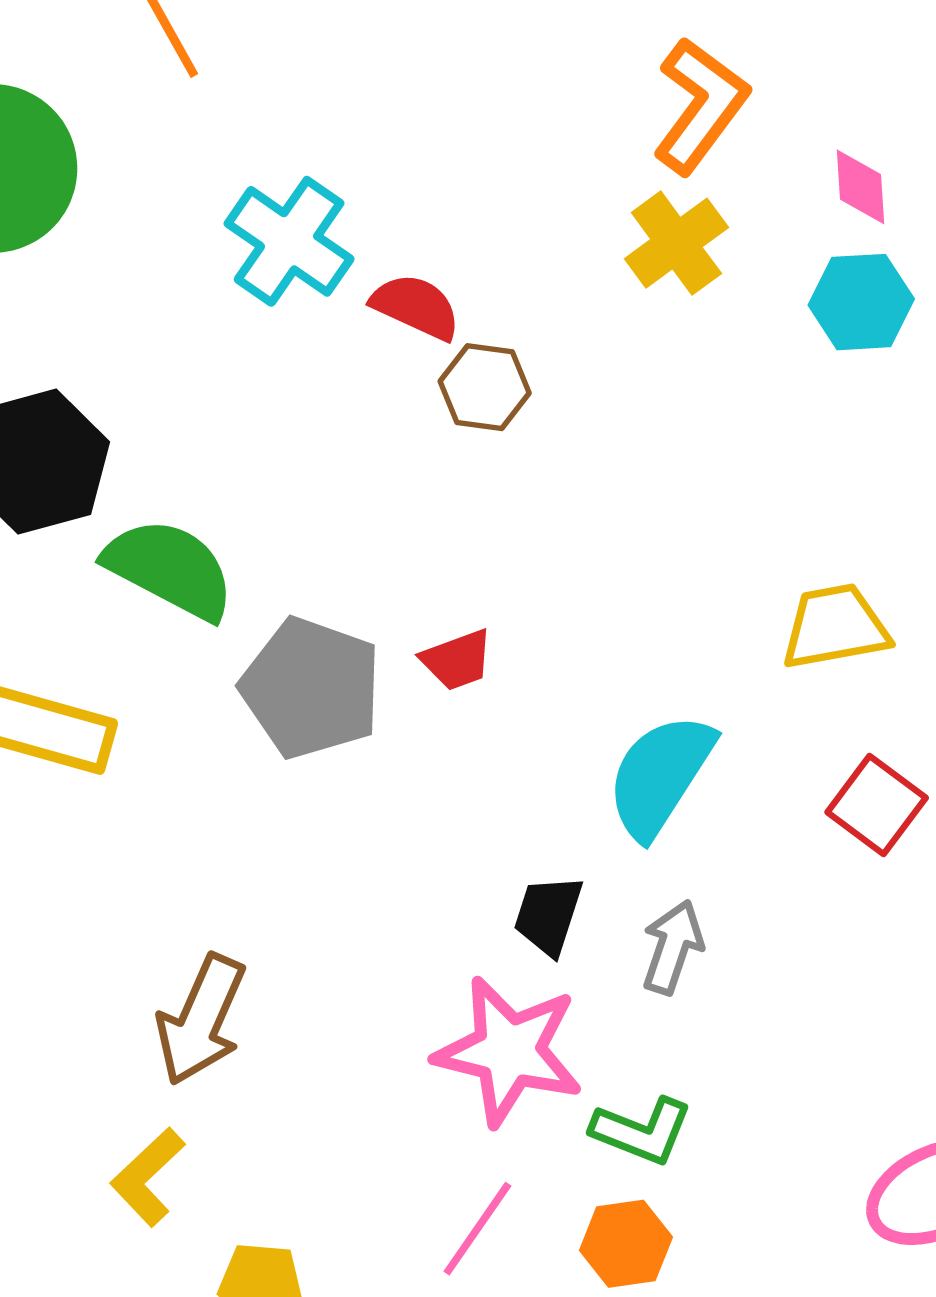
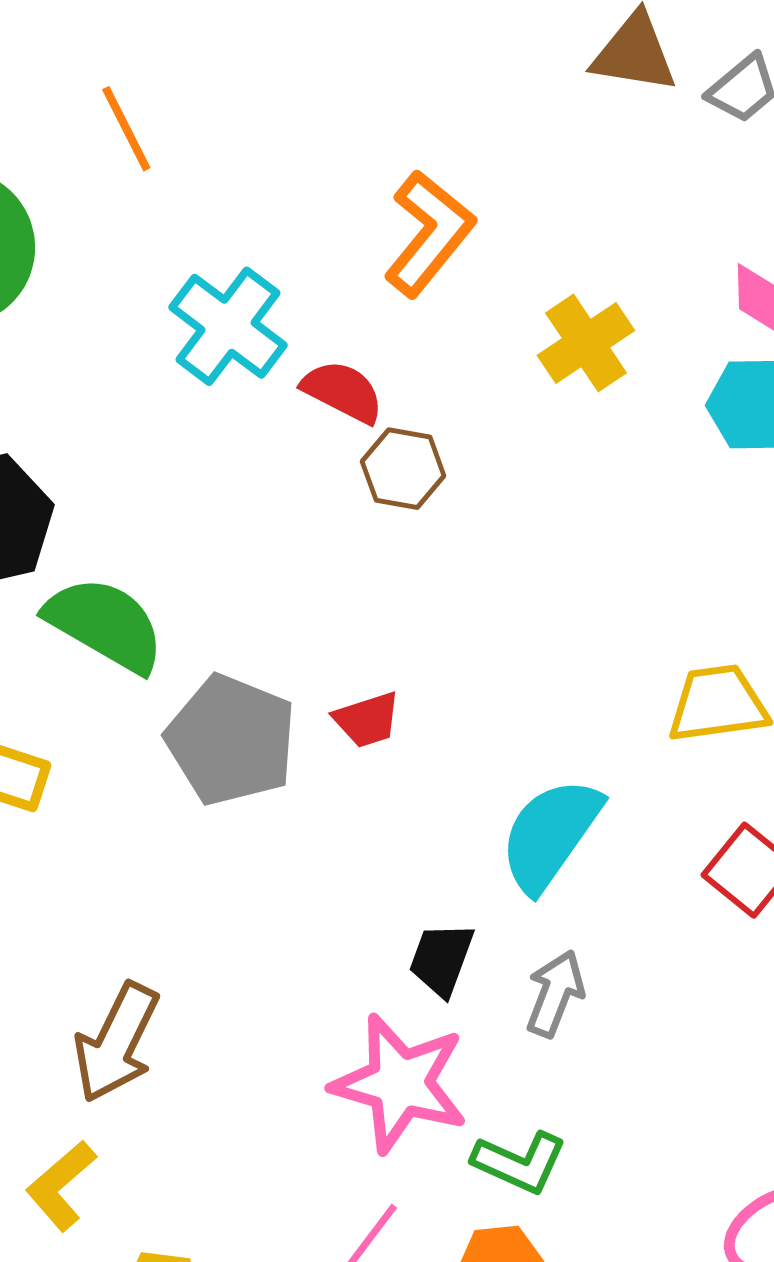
orange L-shape: (700, 106) -> (429, 233), moved

